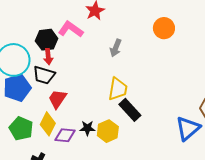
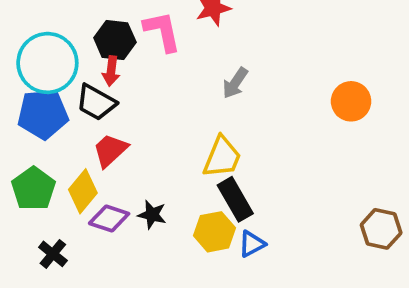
orange circle: (164, 28) -> (351, 101), moved
pink L-shape: (71, 29) -> (162, 31), turned 30
blue triangle: (188, 128) -> (252, 244), moved, size x0.6
yellow hexagon: (108, 131) -> (214, 232), moved

